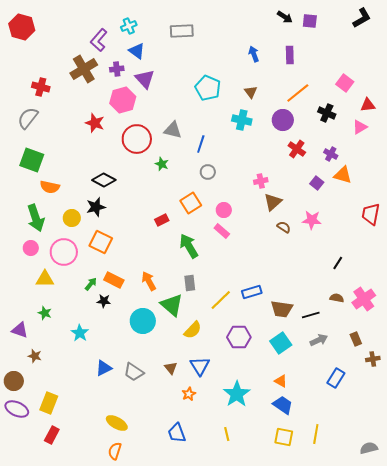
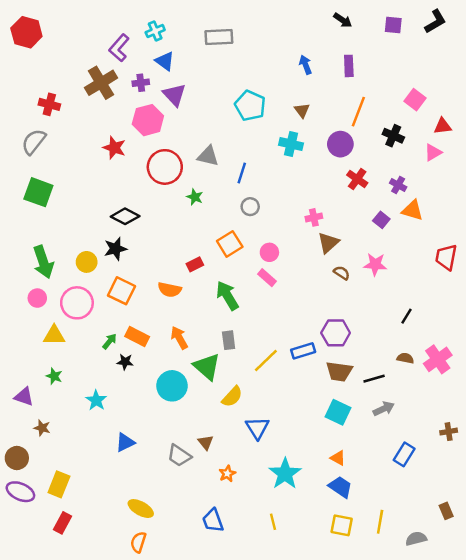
purple square: (310, 21) -> (393, 25), moved
orange line: (298, 93) -> (358, 112), turned -30
orange semicircle: (50, 187) -> (170, 290), moved
purple hexagon: (239, 337) -> (336, 333), moved
brown rectangle: (356, 339) -> (446, 511), moved
cyan square: (281, 343) -> (338, 412), turned -30
blue triangle: (200, 366) -> (257, 428), moved
gray trapezoid: (134, 372) -> (179, 456), moved
gray semicircle: (369, 448) -> (416, 539), moved

